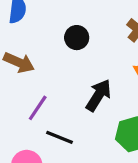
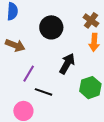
black circle: (77, 38) -> (51, 27), size x1.5

